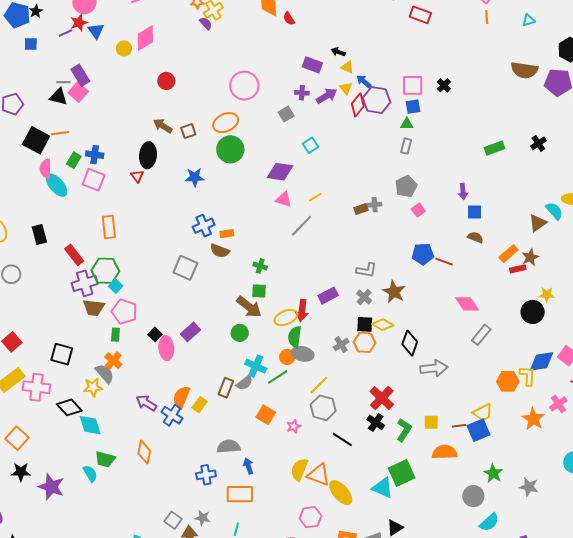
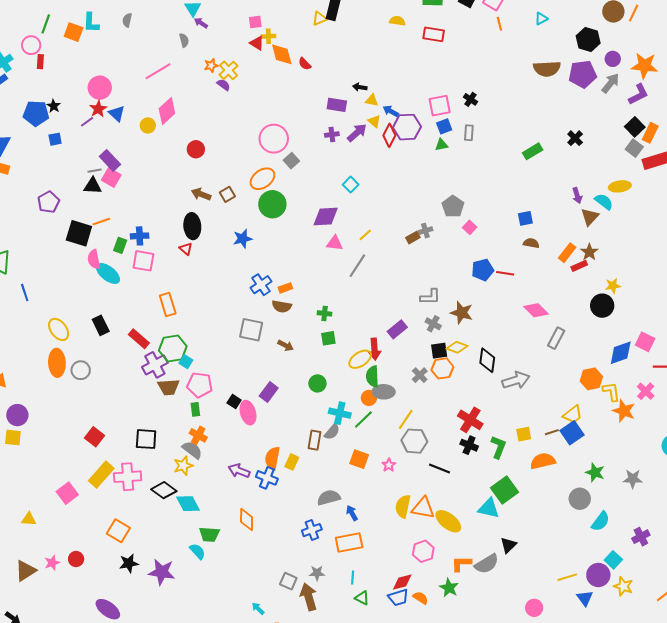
gray square: (286, 114) -> (291, 161), moved
gray rectangle: (406, 146) -> (469, 133), moved
purple arrow: (463, 191) -> (577, 196), moved
brown arrow: (249, 307) -> (286, 345), moved, size x0.6
yellow L-shape: (528, 376) -> (611, 392), moved

